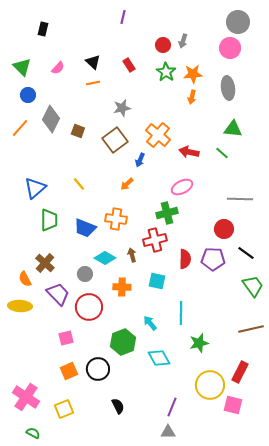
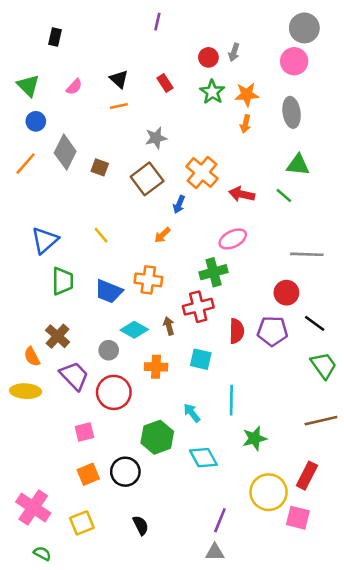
black semicircle: (118, 406) -> (141, 525), moved

